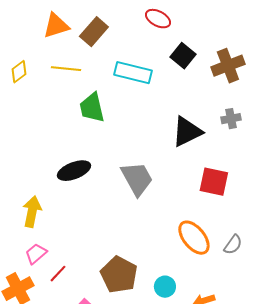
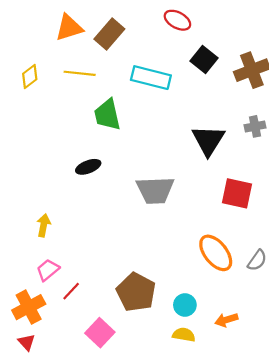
black triangle: (187, 132) -> (208, 140), turned -32
black ellipse: (74, 171) -> (88, 167), moved, size x0.7
gray trapezoid: (137, 179) -> (155, 190), turned 117
yellow arrow: (32, 212) -> (44, 225), size x0.7

